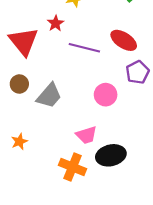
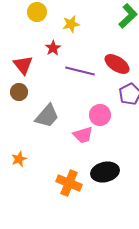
red triangle: (24, 41) -> (23, 65), size x0.7
brown circle: (19, 84) -> (19, 92), moved
pink trapezoid: (86, 135) -> (83, 135), moved

